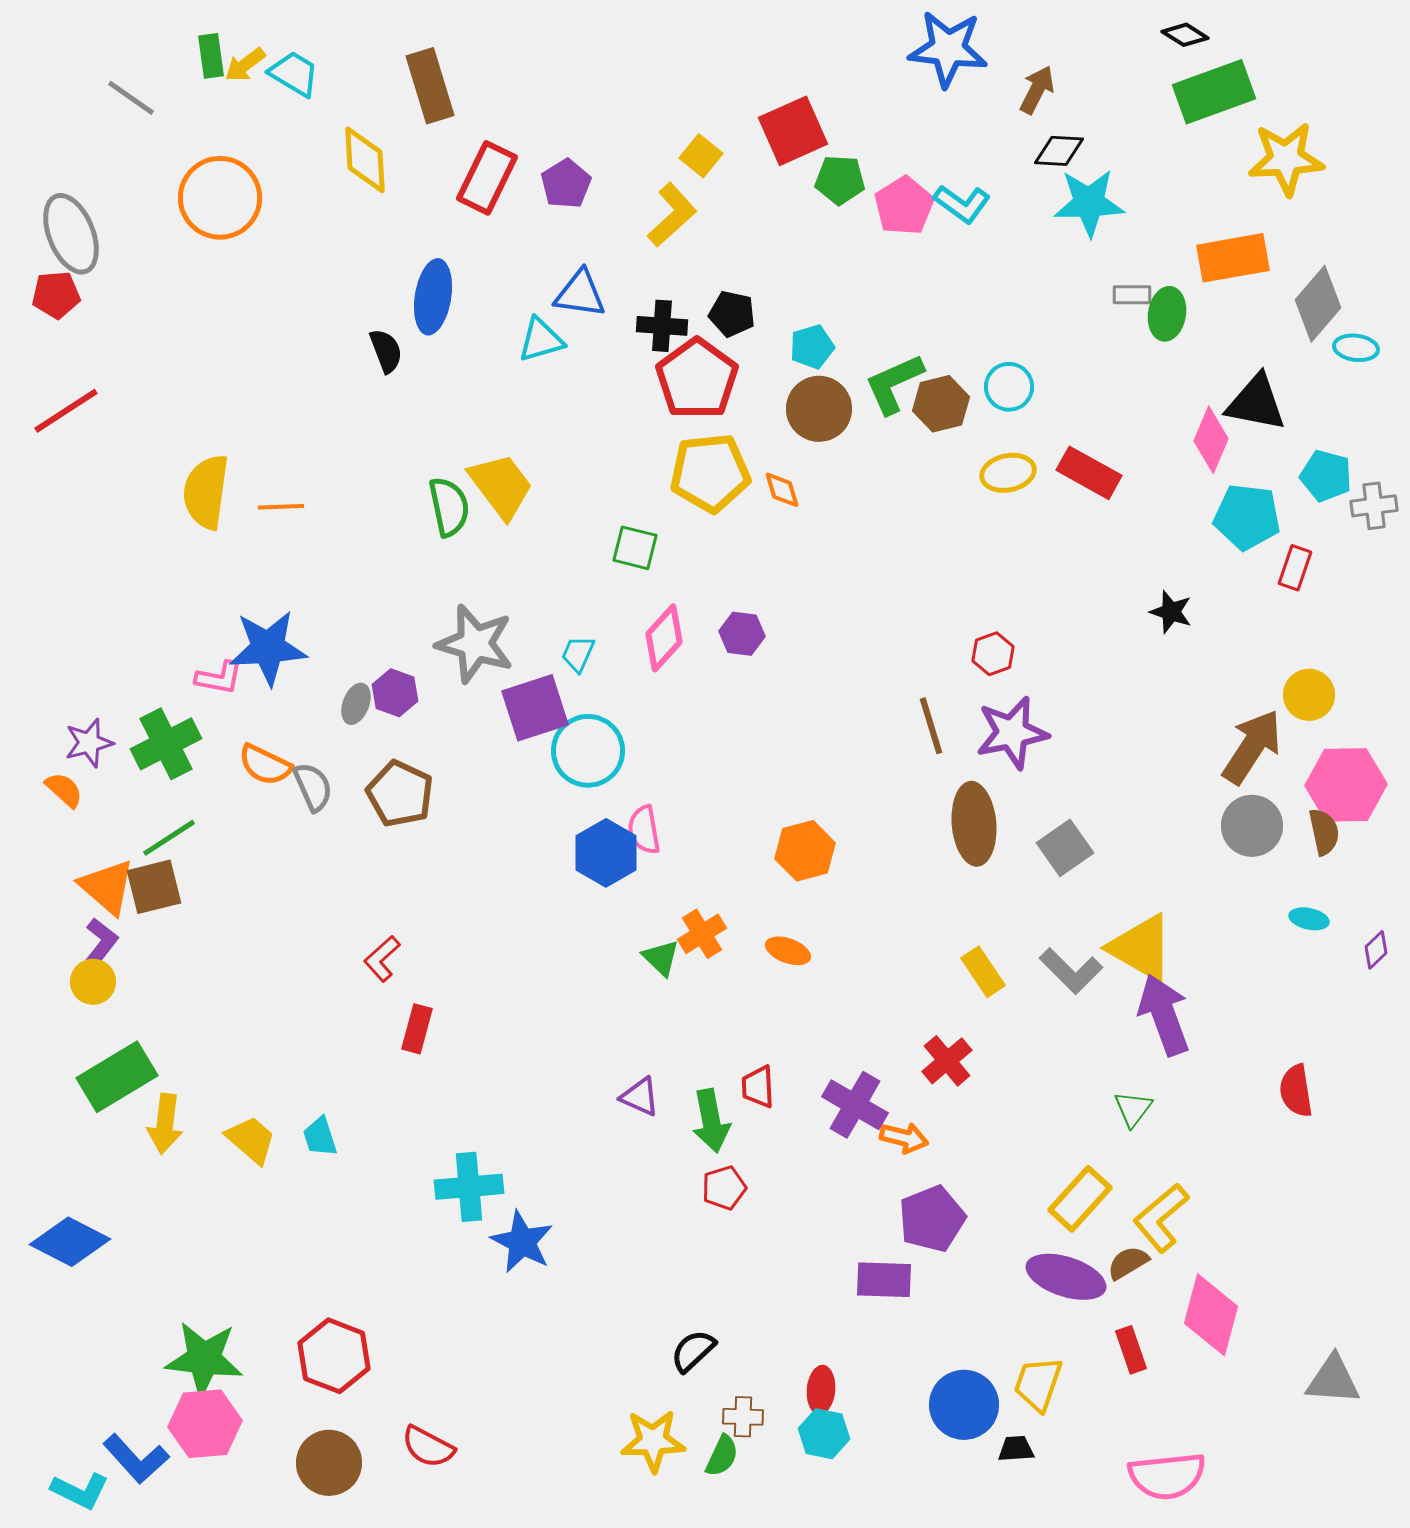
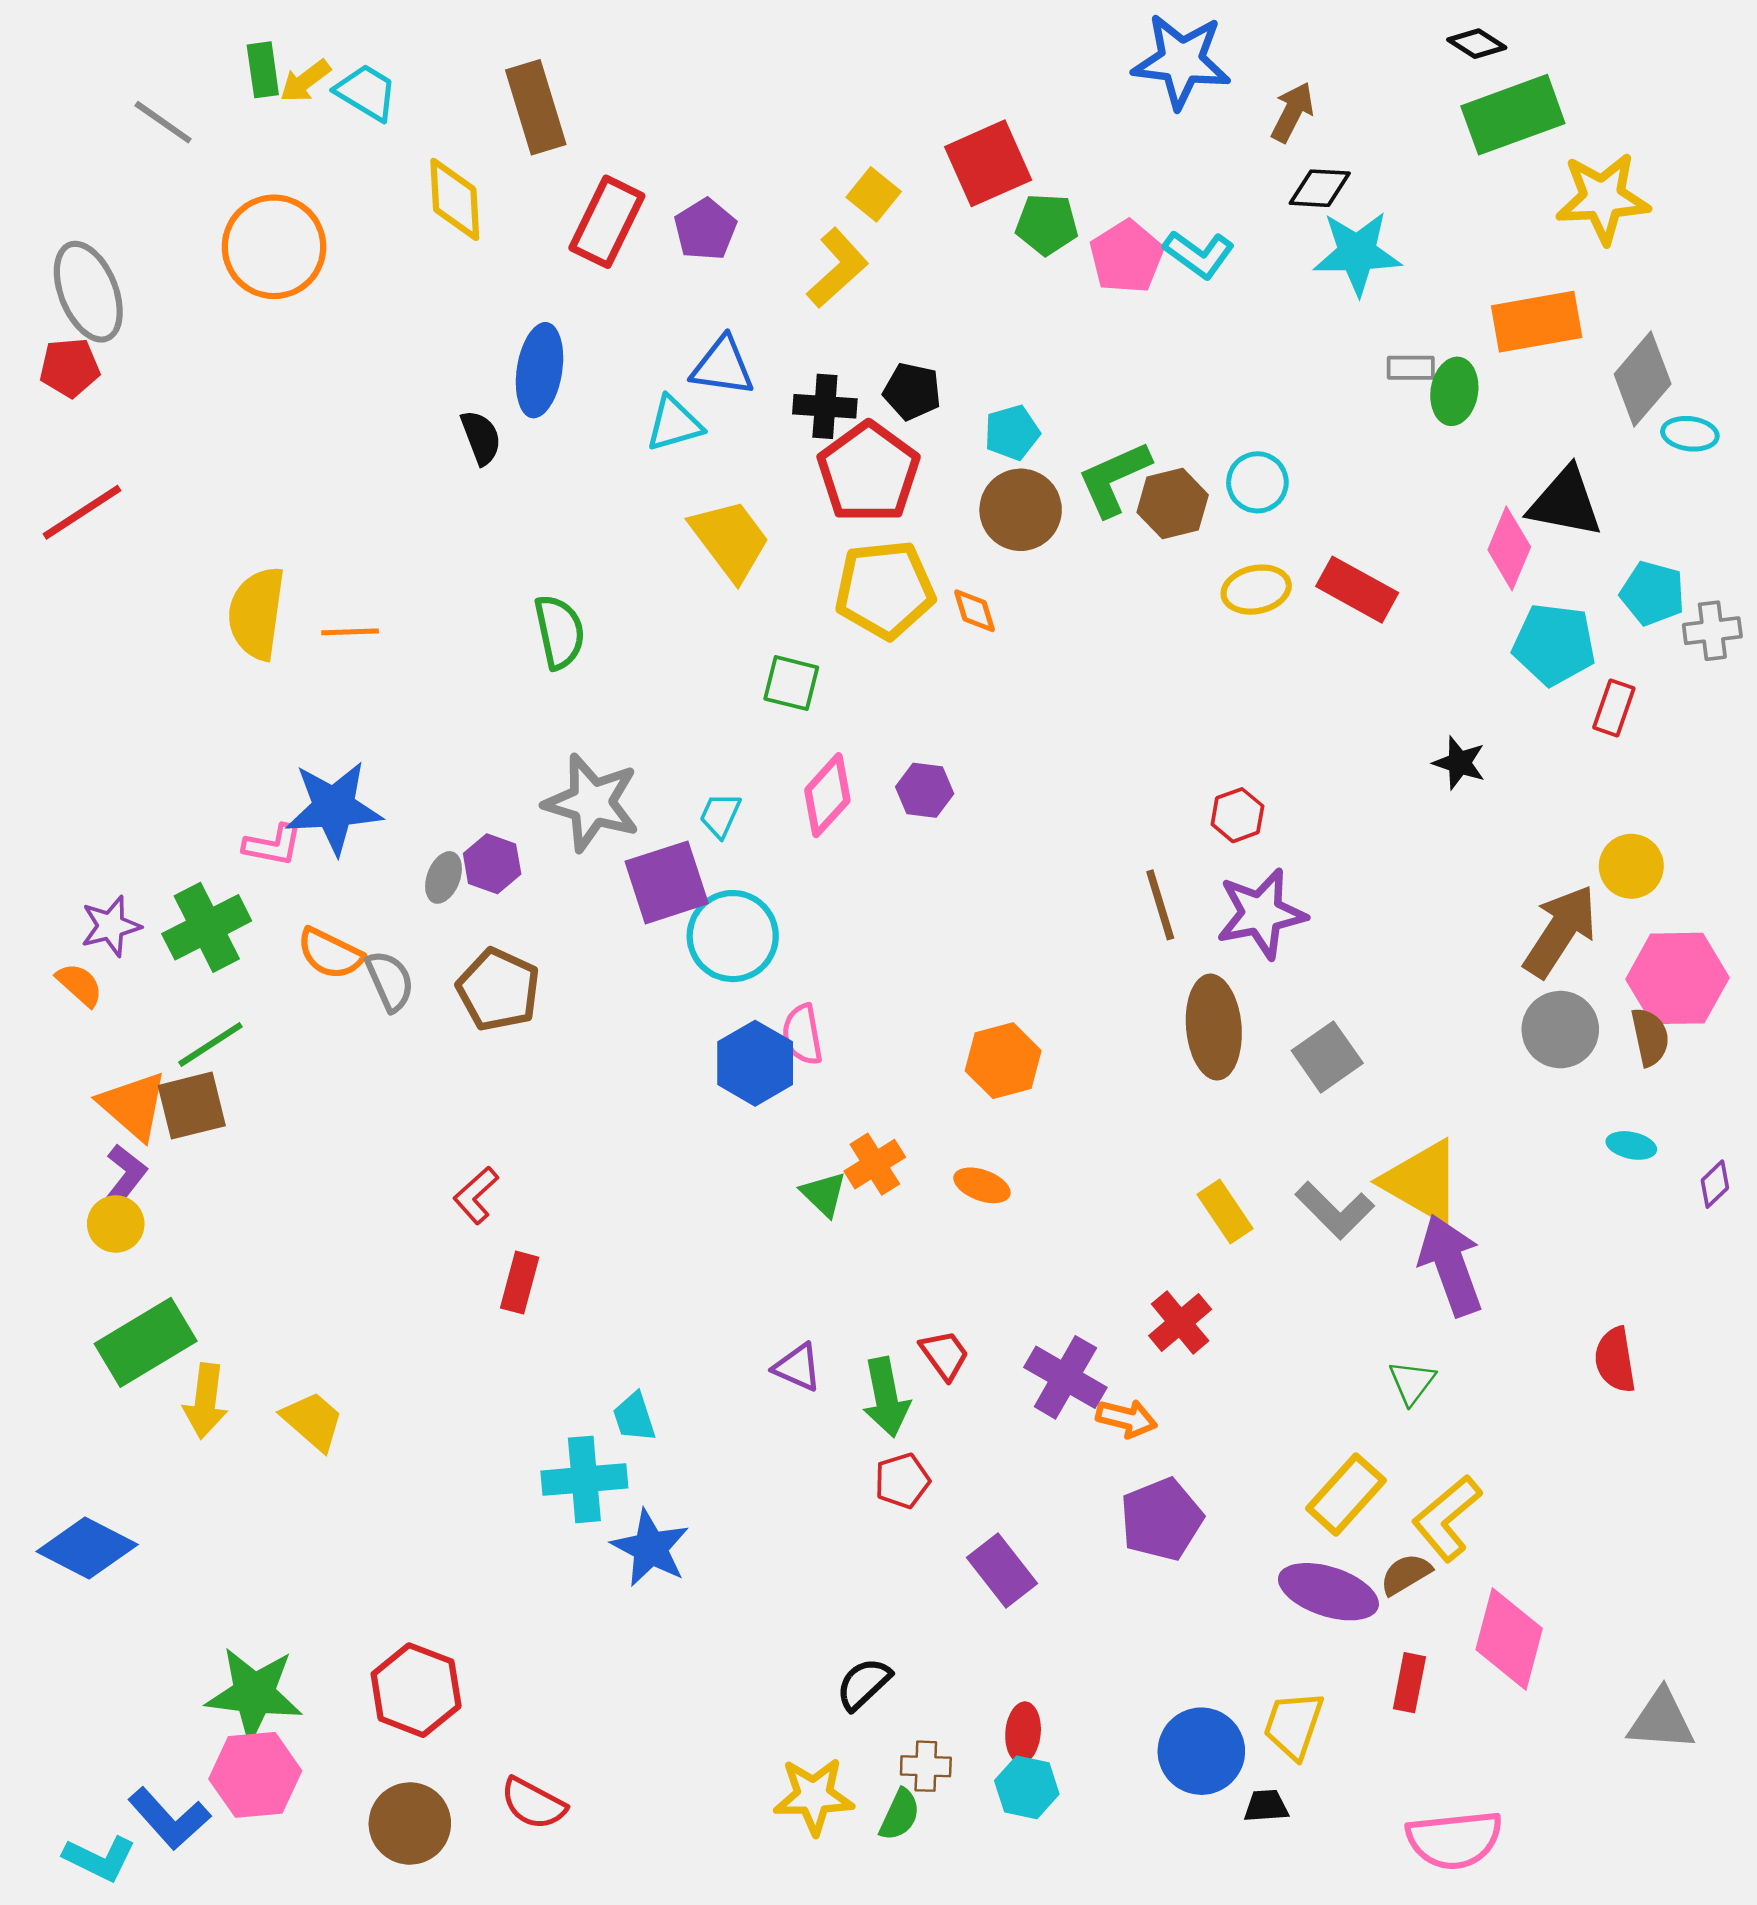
yellow trapezoid: (501, 486) -> (730, 540), moved
red trapezoid: (758, 1087) -> (945, 1355), turned 147
cyan trapezoid: (320, 1137) -> (634, 1417), moved
purple rectangle: (884, 1280) -> (1002, 1570), moved, turned 50
red rectangle: (1131, 1350) -> (1409, 1683), turned 30

